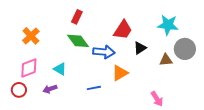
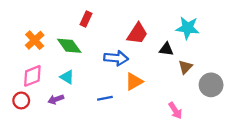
green diamond: (78, 41) -> (69, 46), moved
black triangle: (140, 48) -> (166, 49), moved, turned 40
gray circle: (185, 49) -> (211, 85), moved
brown triangle: (166, 60) -> (185, 67), turned -40

